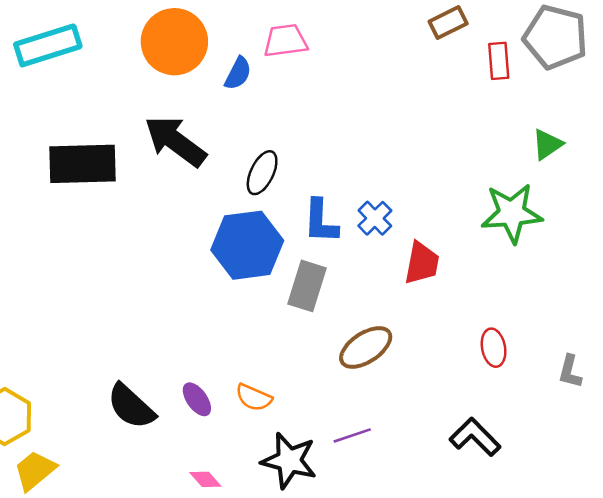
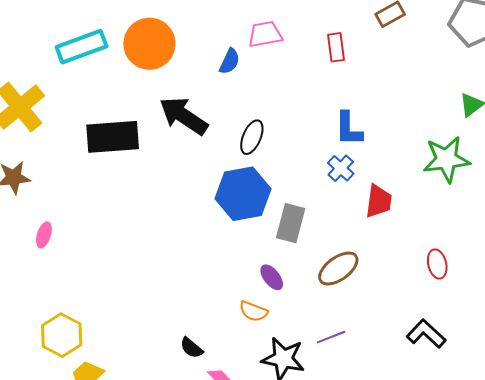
orange circle: (174, 42) -> (149, 44), moved
red rectangle: (499, 61) -> (336, 47), moved
blue L-shape: (321, 221) -> (349, 129), moved
purple ellipse: (197, 399) -> (272, 277), moved
black semicircle: (131, 406) -> (192, 348), moved, size x0.6

